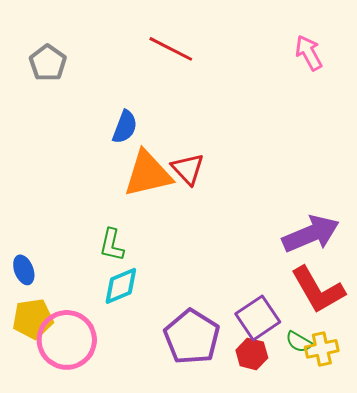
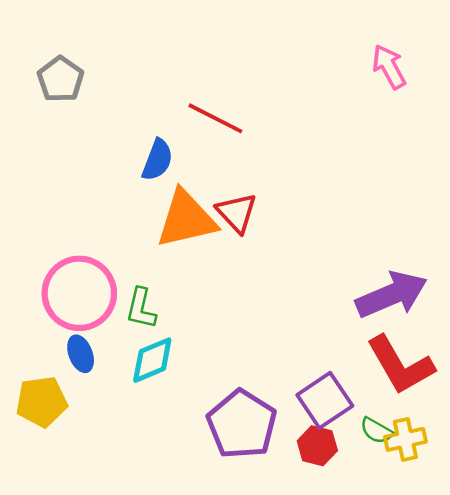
red line: (171, 49) -> (215, 118), moved
blue ellipse: (24, 270) -> (81, 354), moved
pink circle: (67, 340) -> (79, 293), moved

